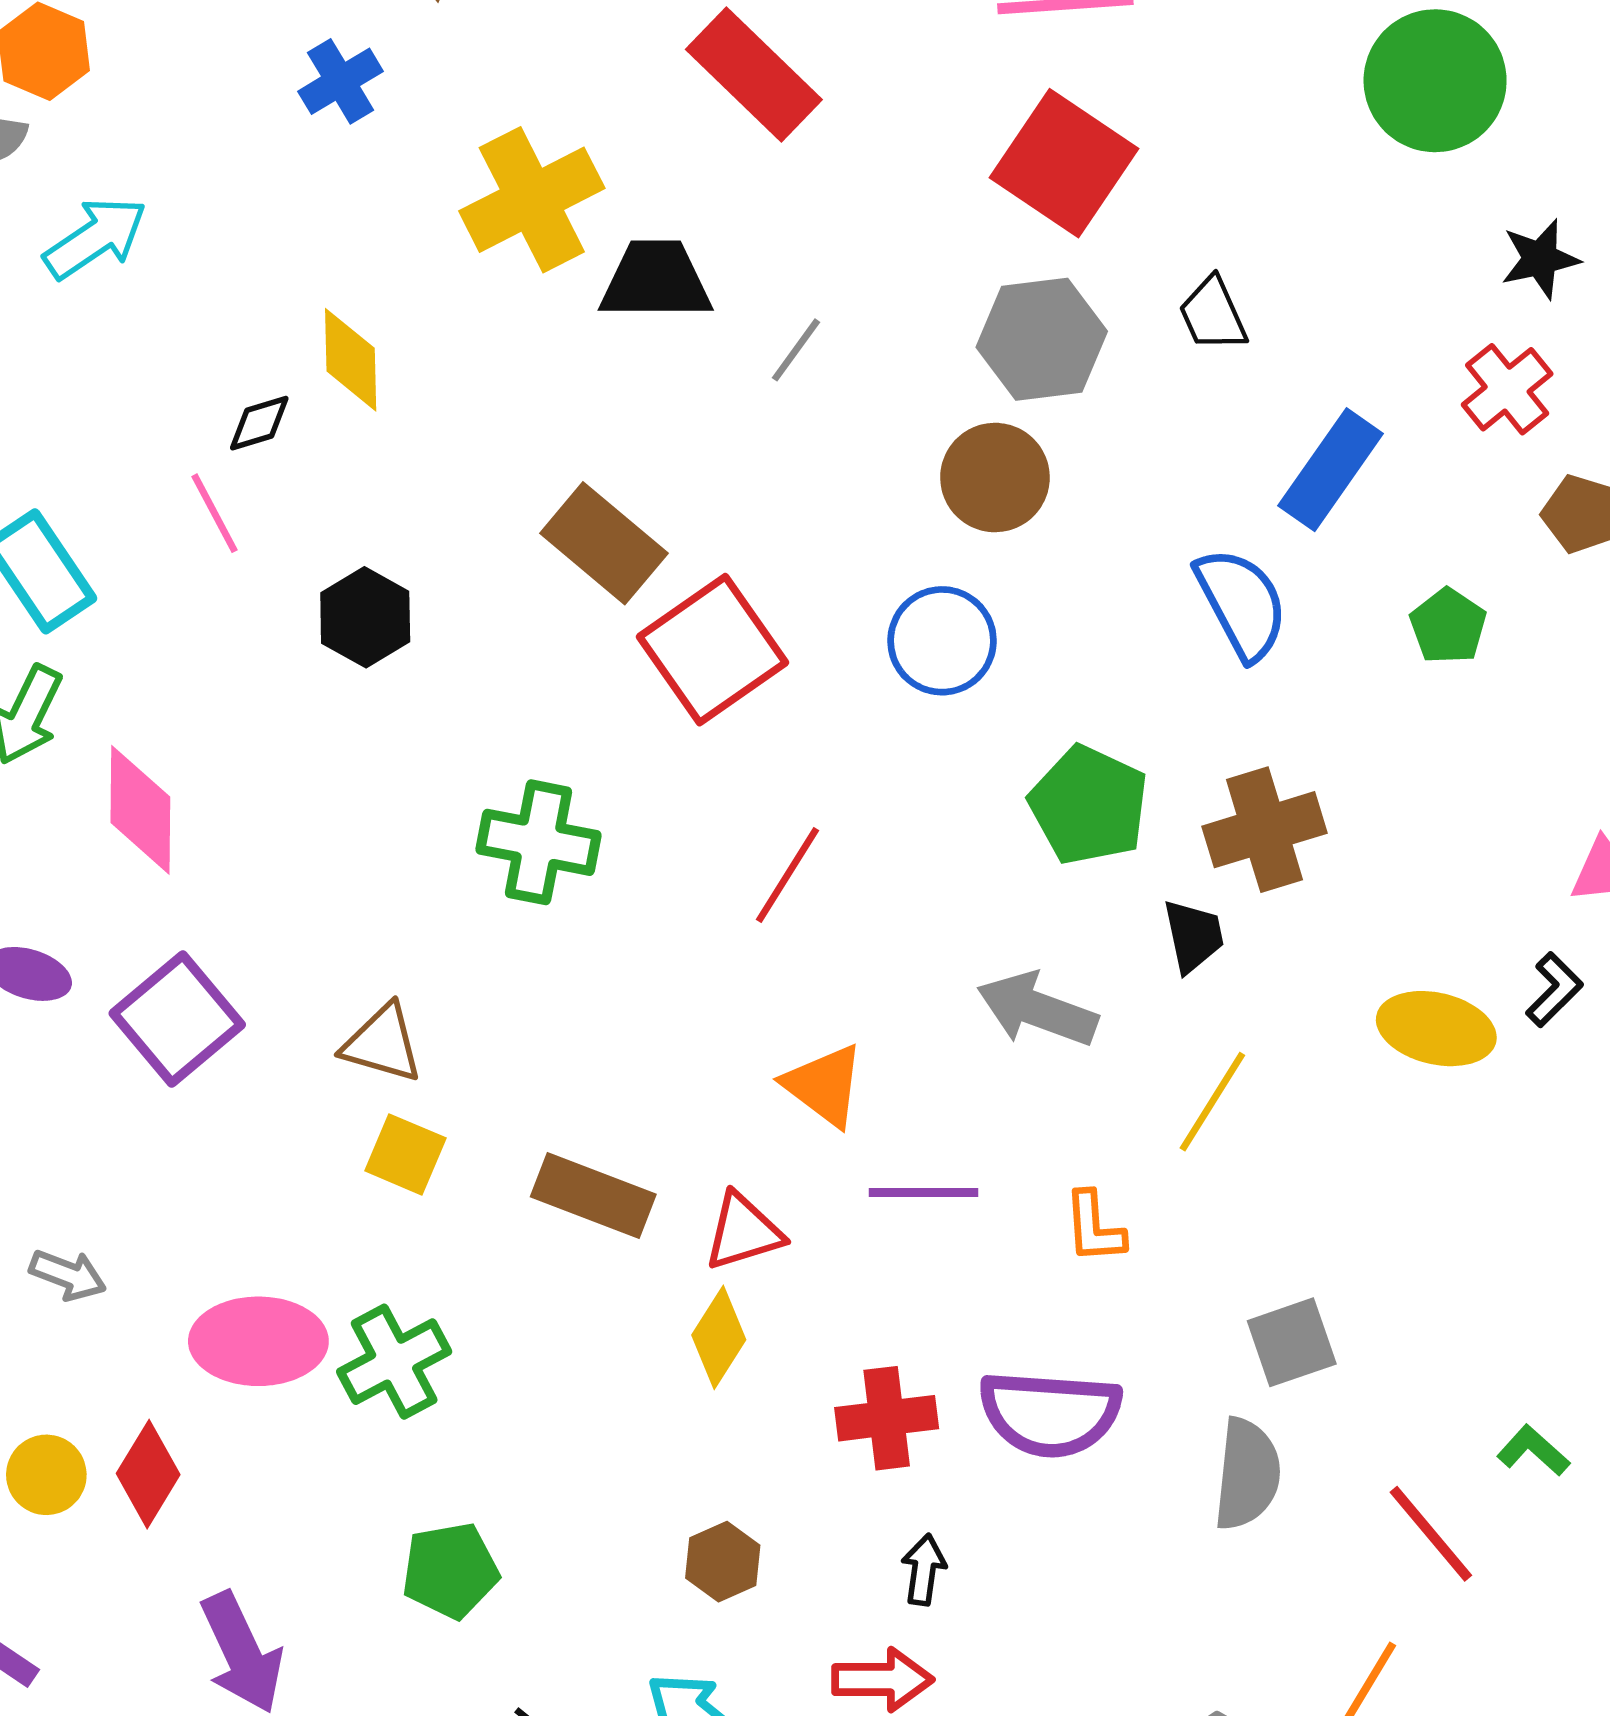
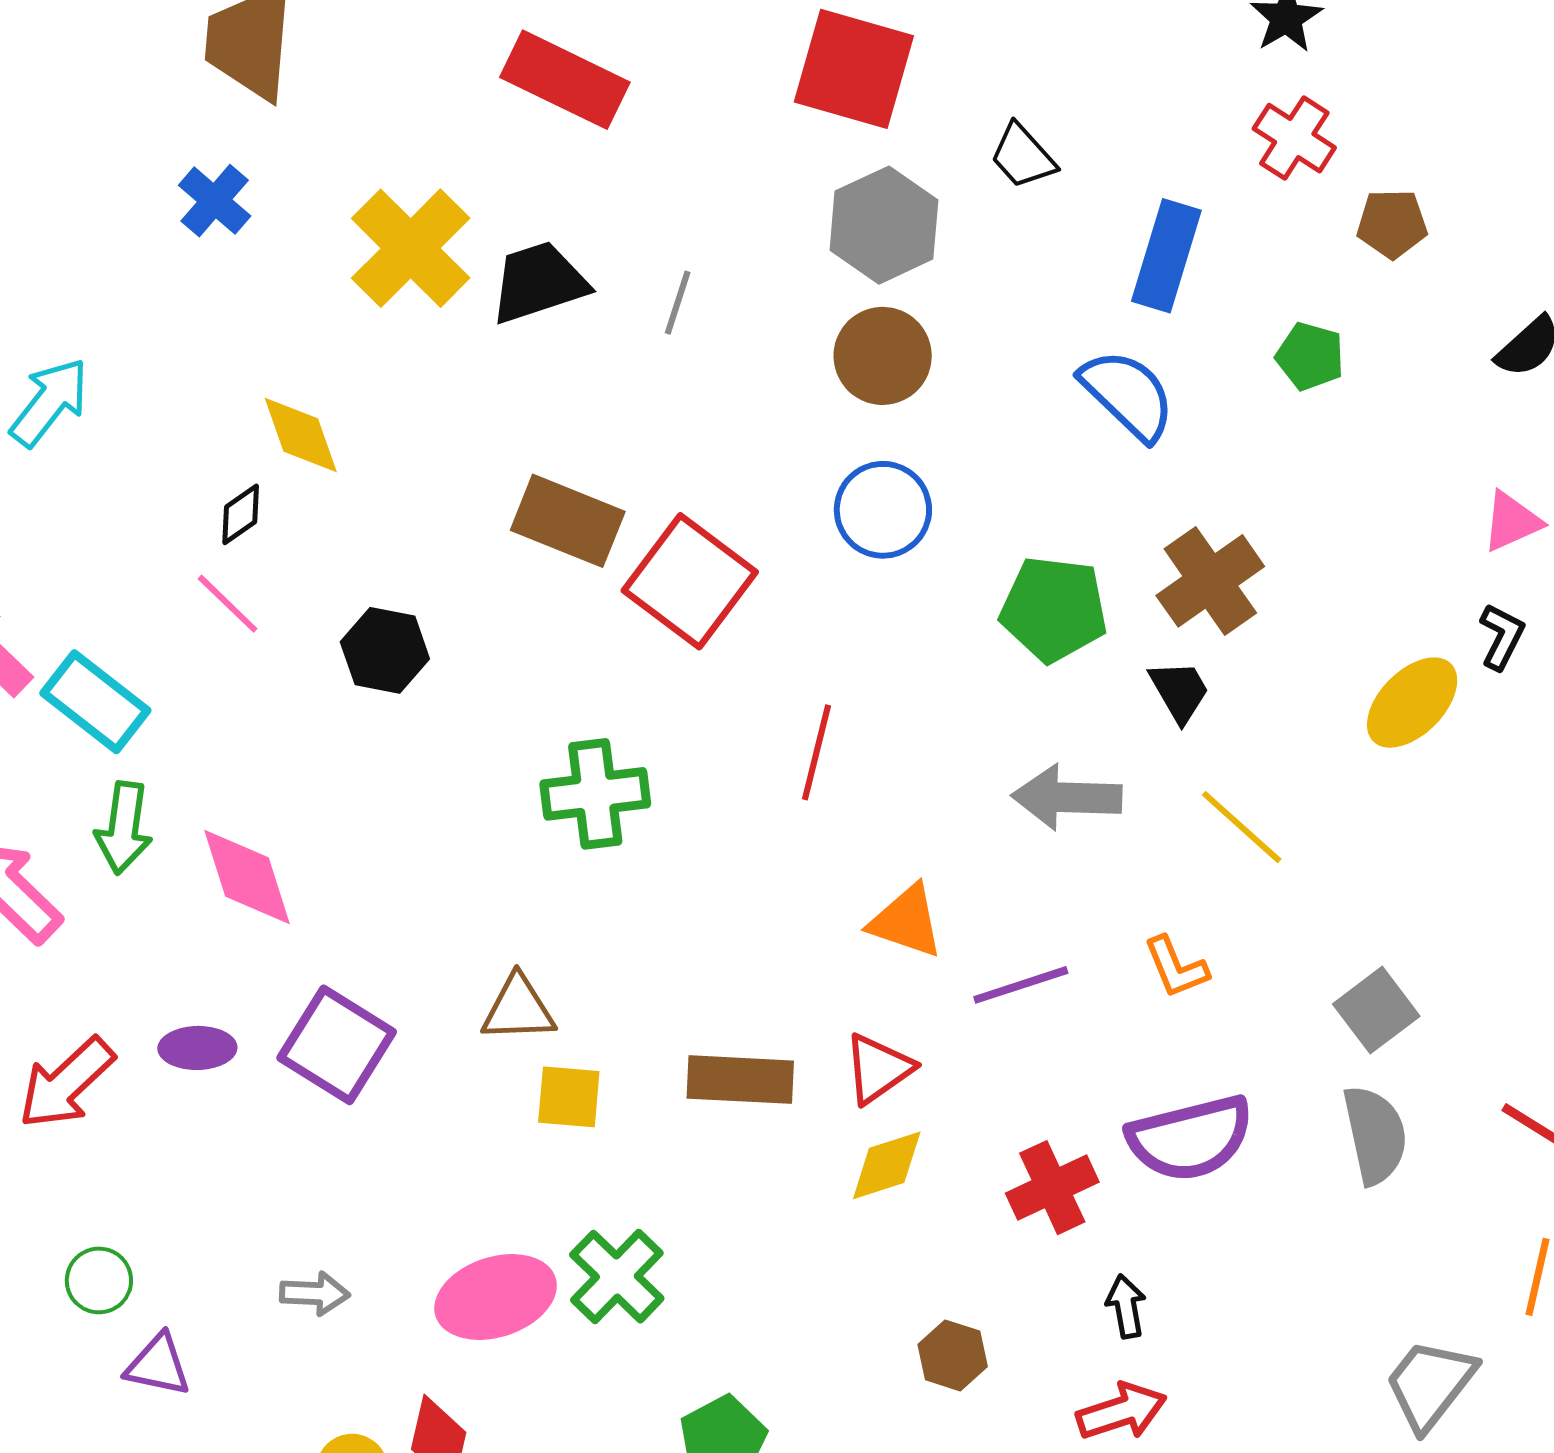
yellow ellipse: (1436, 1029) -> (1412, 703), turned -40
yellow line: (1212, 1102) -> (1242, 827), turned -62
yellow diamond: (719, 1337) -> (887, 1165), turned 58

